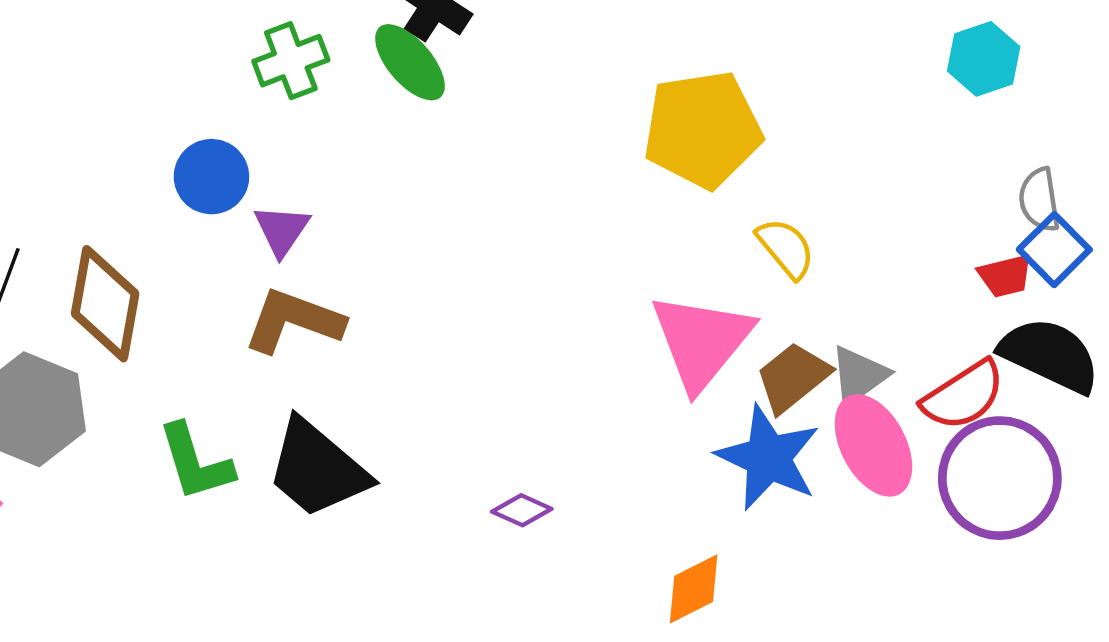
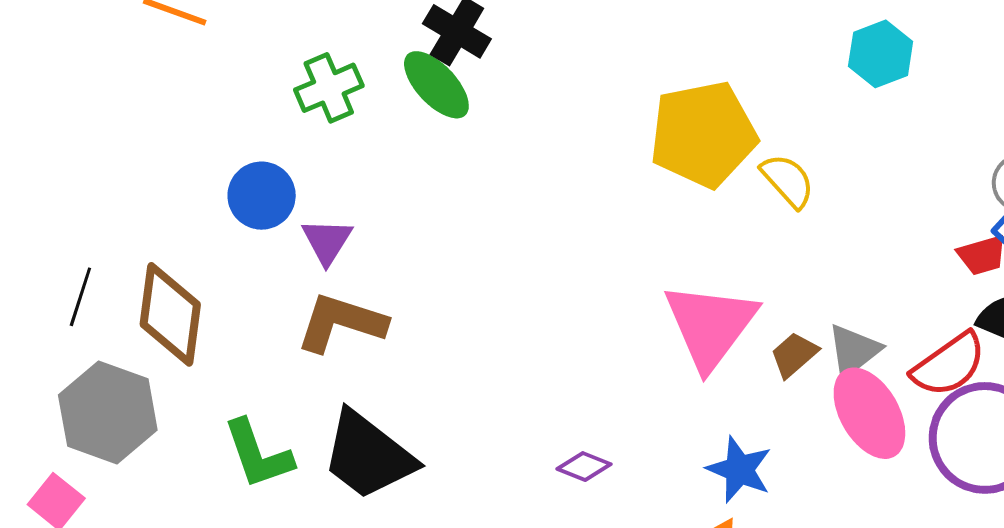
cyan hexagon: (984, 59) -> (881, 54), moved
yellow semicircle: (786, 248) -> (788, 181), moved
brown trapezoid: (793, 377) -> (794, 355), size x0.7
blue star: (768, 458) -> (739, 470), moved, size x0.7
purple diamond: (522, 510) -> (584, 467), moved

